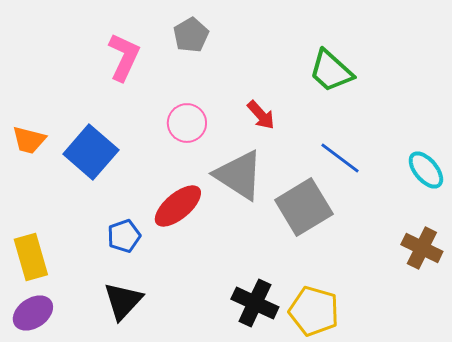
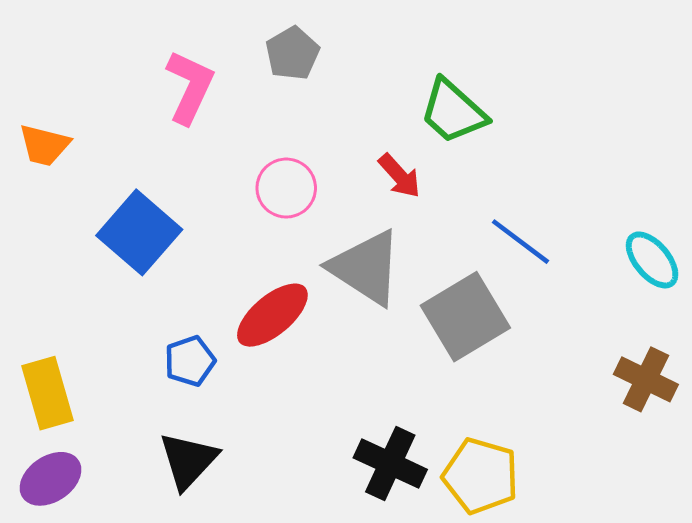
green trapezoid: (331, 71) -> (453, 112), moved
orange trapezoid: (29, 140) -> (44, 145), moved

